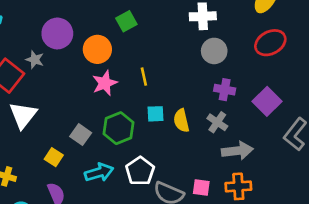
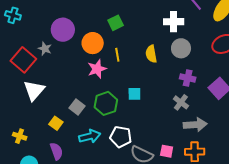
yellow line: (144, 77) -> (117, 55), moved
yellow semicircle: (181, 121) -> (151, 54), moved
white pentagon: (140, 171) -> (121, 137), turned -30

